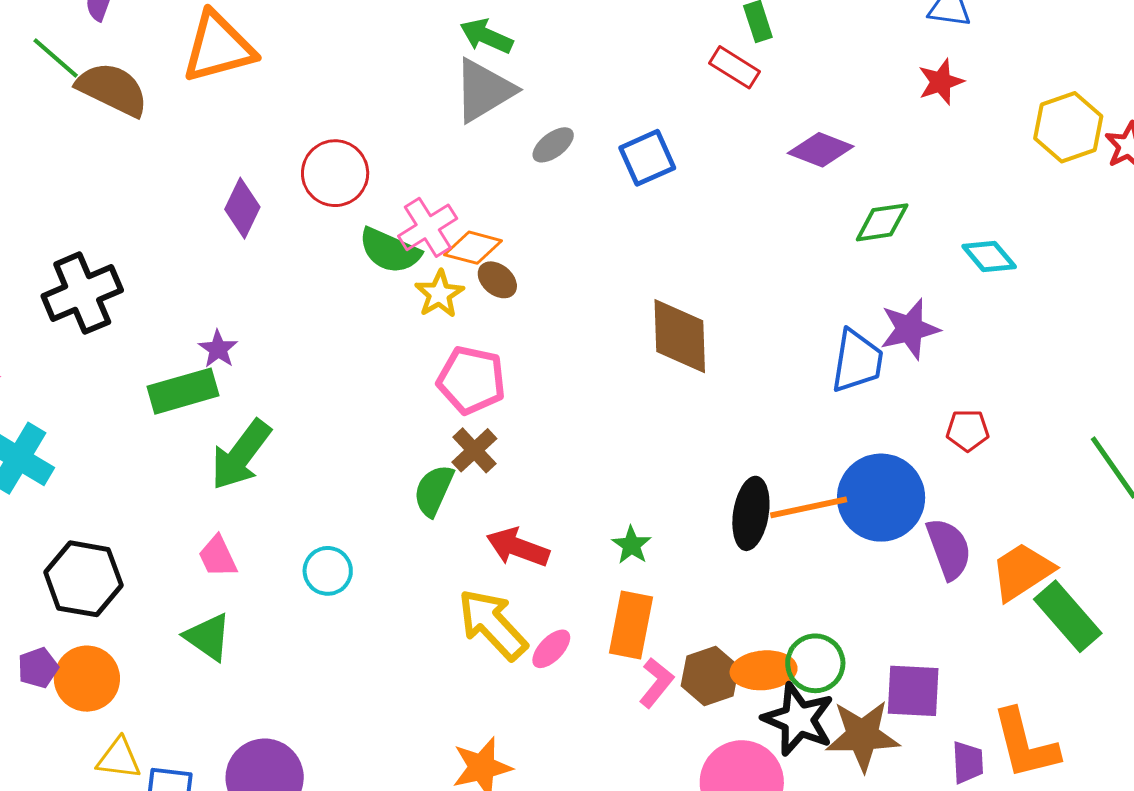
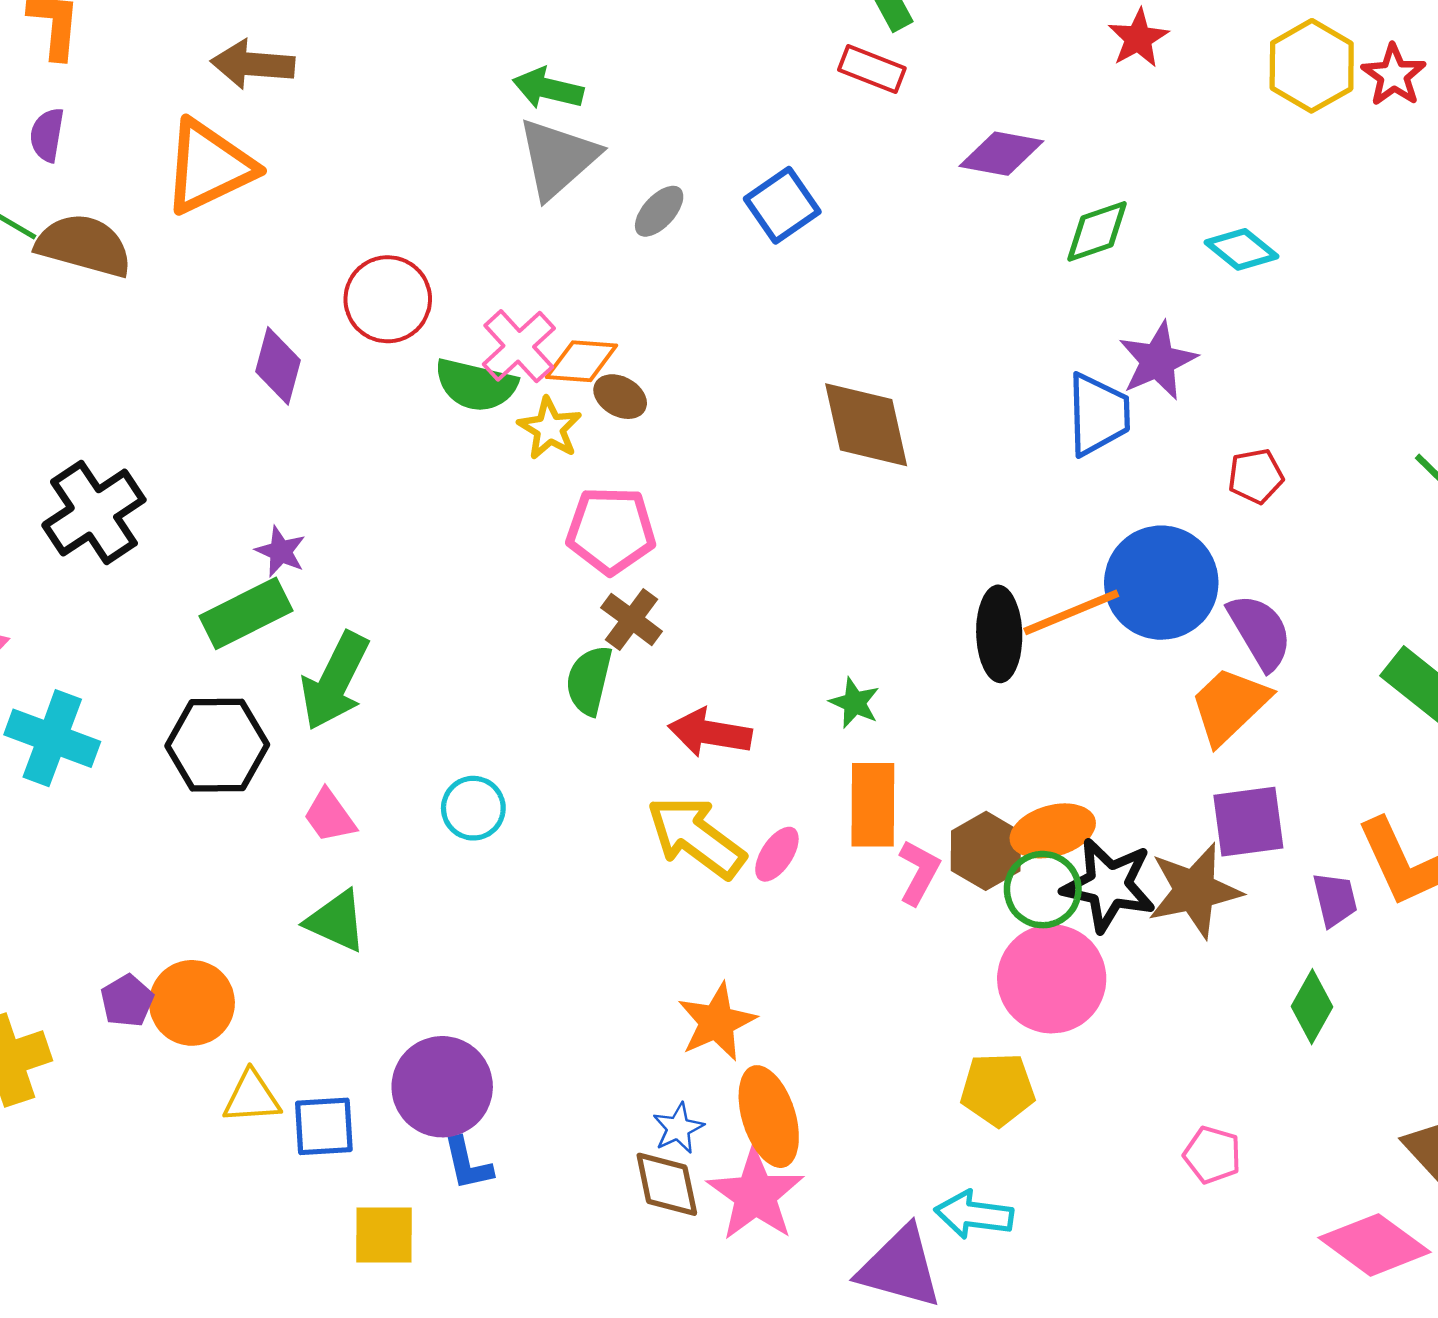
orange trapezoid: (1022, 572) -> (1230, 705), moved
black hexagon: (83, 579) -> (217, 745), moved
green circle: (815, 663) -> (1043, 890), moved

